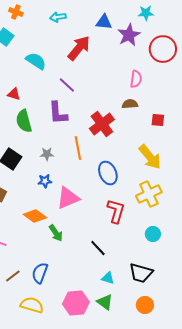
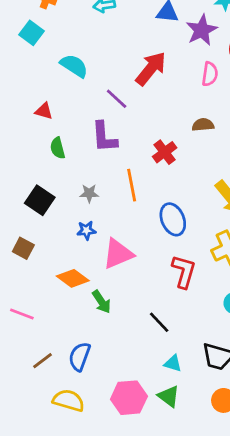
red arrow: (79, 48) -> (151, 69), moved
pink semicircle: (136, 79) -> (210, 74), moved
green semicircle: (24, 121) -> (58, 148), size x0.7
red cross: (102, 124) -> (165, 152), size x0.7

